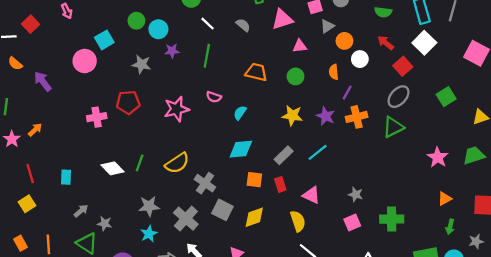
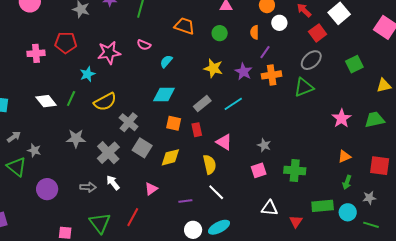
cyan star: (149, 234) -> (87, 74), moved

